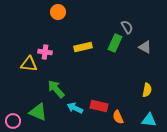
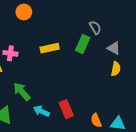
yellow semicircle: (147, 90) -> (116, 69), moved
red rectangle: (99, 106) -> (66, 109), turned 54
orange semicircle: (118, 117) -> (96, 120), moved

